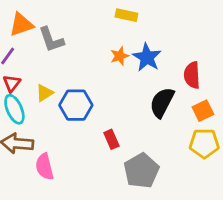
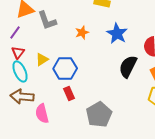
orange star: (120, 56) -> (82, 32), moved
red rectangle: (111, 139) -> (69, 94), moved
gray pentagon: (141, 171) -> (99, 114), moved

